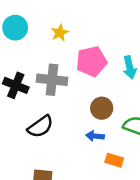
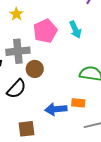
brown circle: (102, 108) -> (35, 69), moved
blue arrow: (95, 136) -> (56, 109), moved, size x1.5

